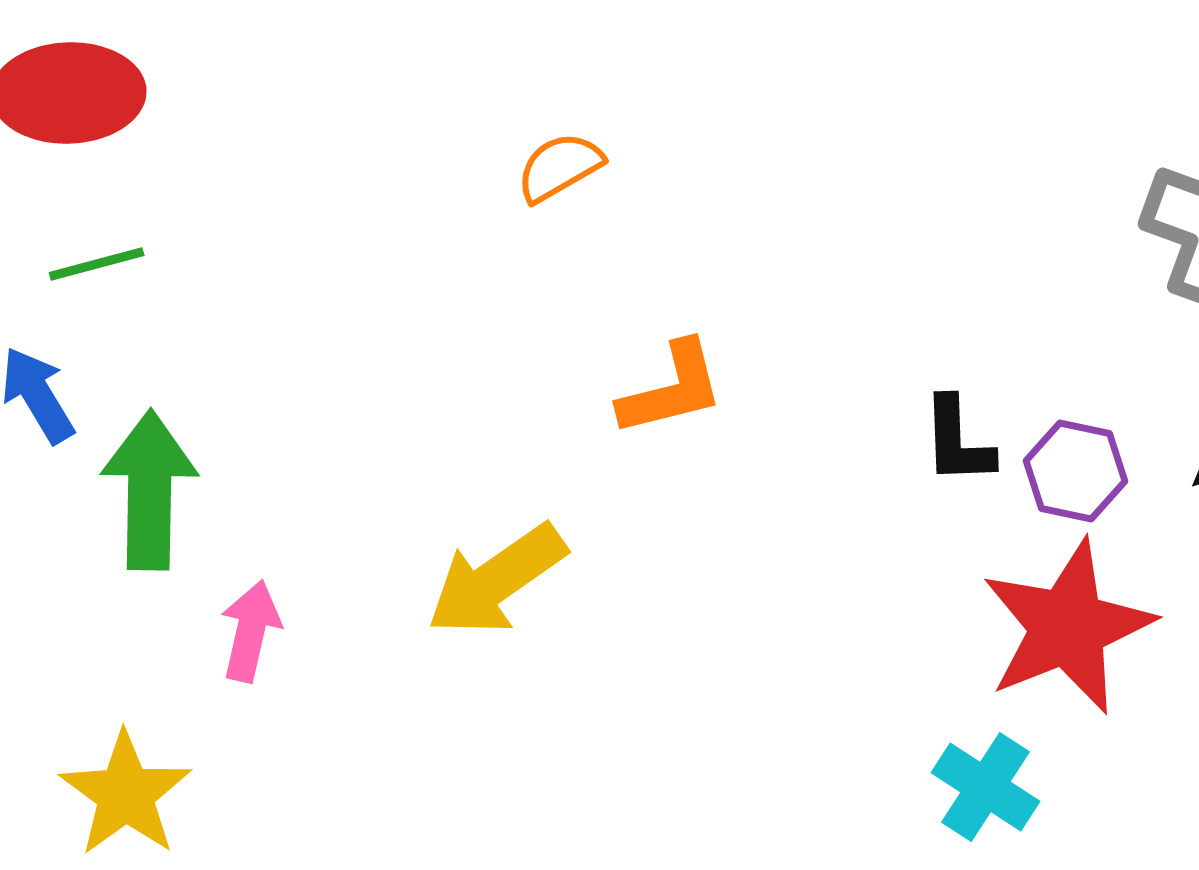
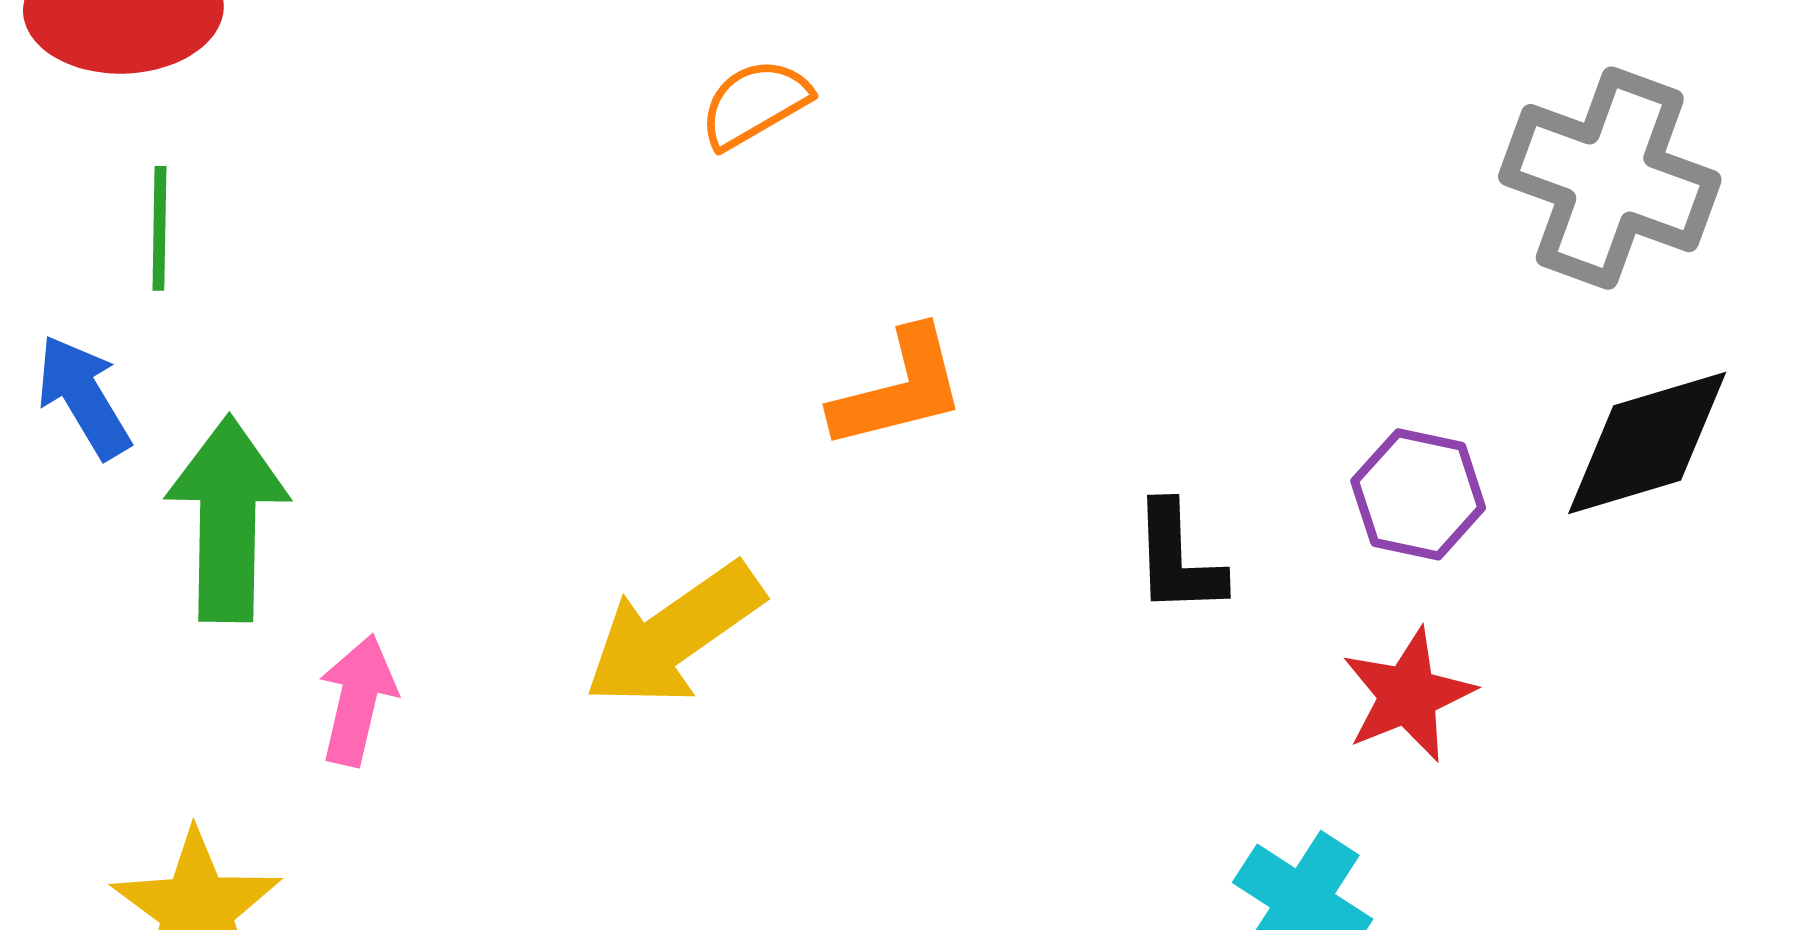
green line: (97, 264) -> (159, 228), turned -74
black L-shape: (958, 441) -> (1178, 559), moved
red star: (1068, 627) -> (1408, 695), size x0.6

